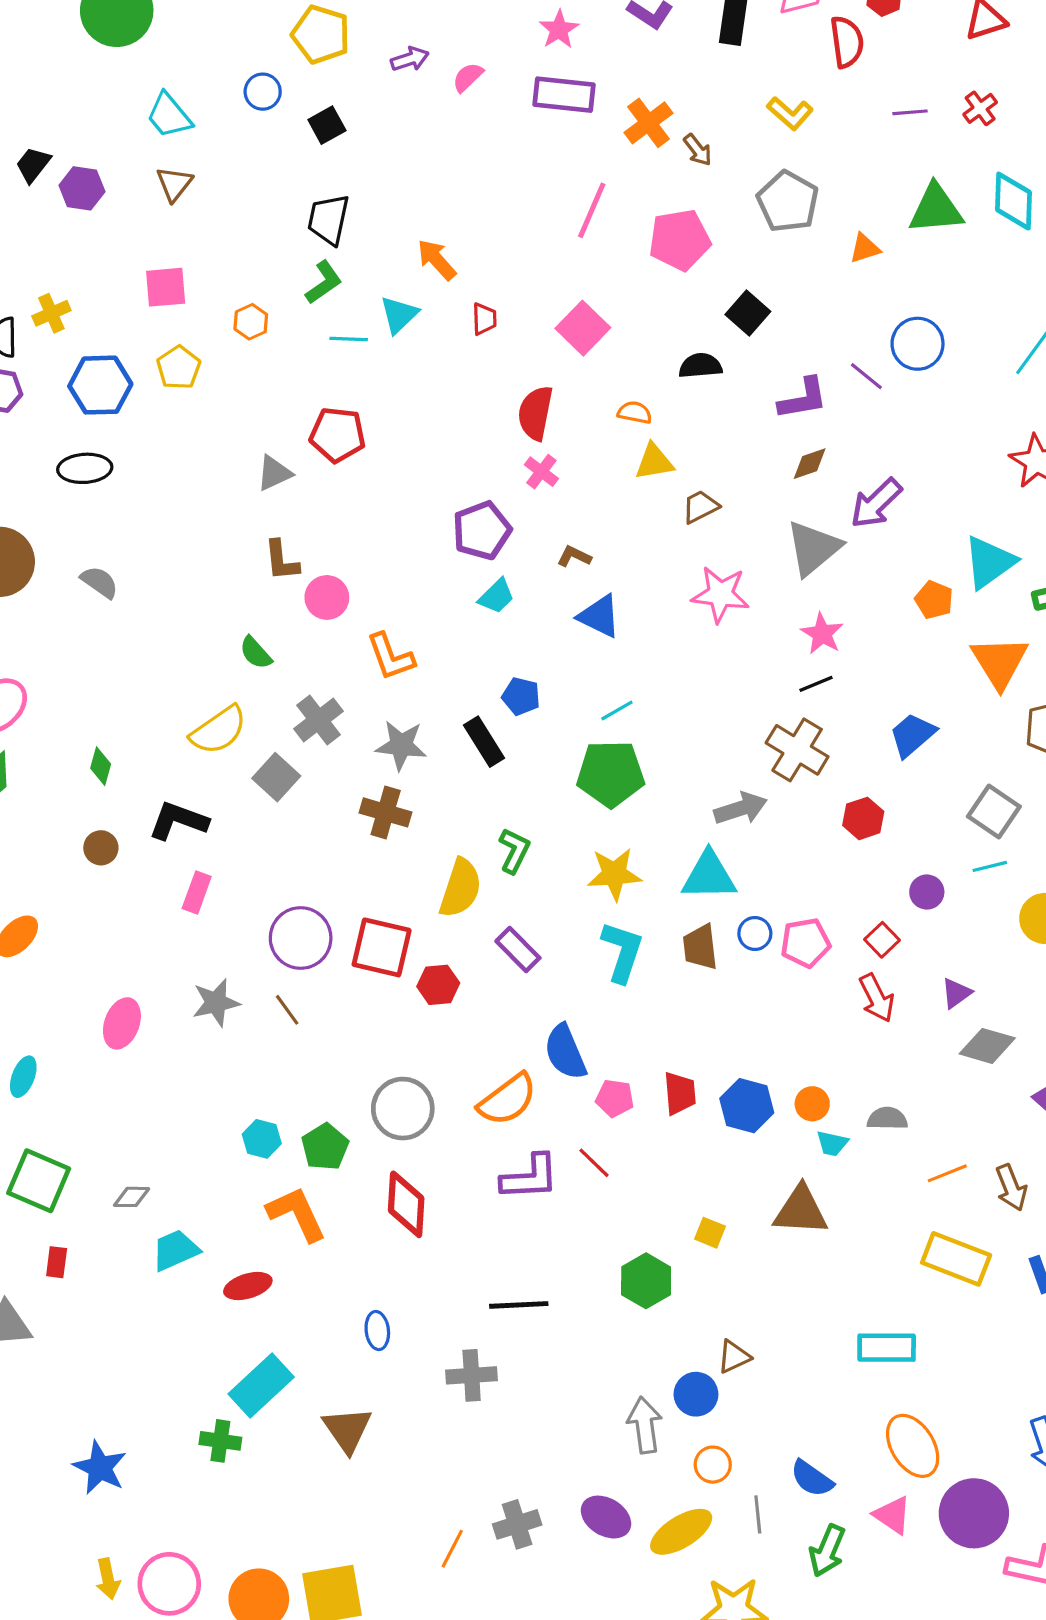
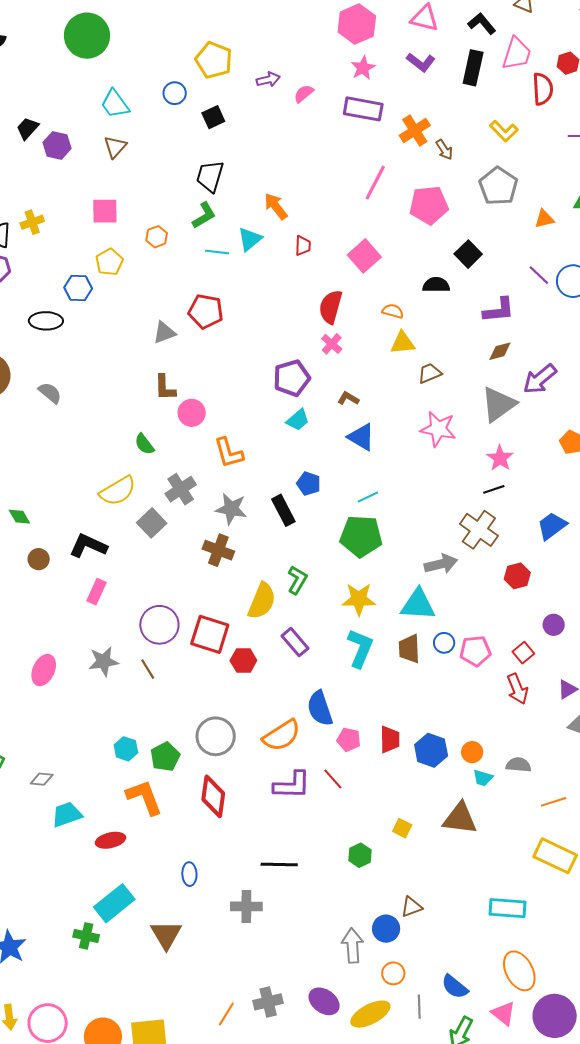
purple line: (866, 376) -> (539, 275), moved
blue hexagon: (100, 385) -> (78, 288), moved, size x0.7
green diamond: (101, 766) -> (19, 517), moved, turned -50
green hexagon: (646, 1281) -> (360, 855), size x0.7

